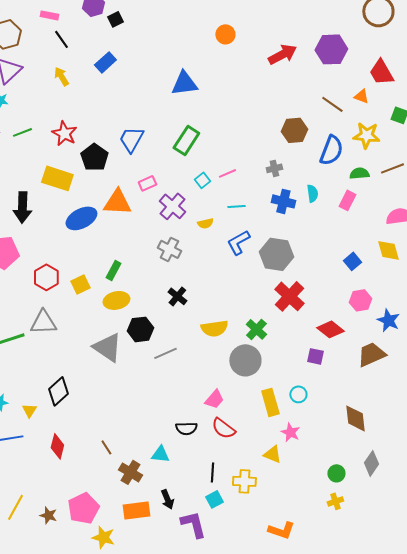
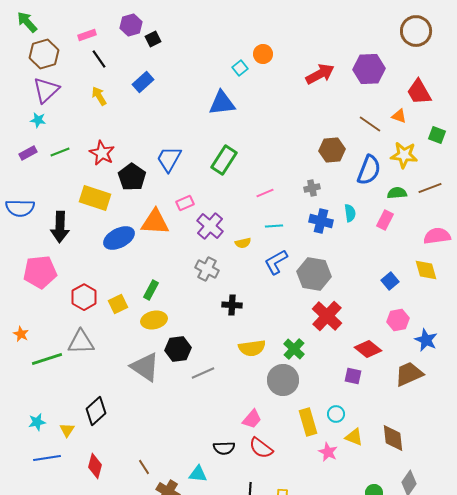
pink rectangle: (49, 15) -> (87, 35), turned -30
cyan square: (202, 180) -> (240, 68), moved
black cross: (177, 296) -> (232, 305), moved, turned -36
yellow triangle: (272, 454) -> (354, 437), moved

